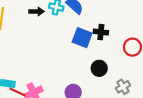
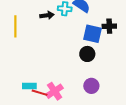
black circle: (99, 68) -> (87, 54), moved

